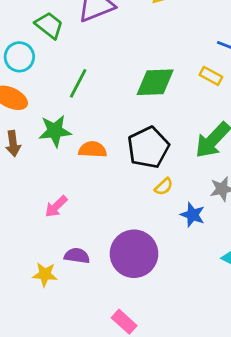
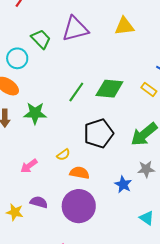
green line: (78, 83) -> (76, 92), moved
orange semicircle: (93, 150) -> (79, 173), moved
yellow semicircle: (164, 187) -> (63, 155), moved

